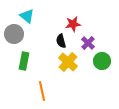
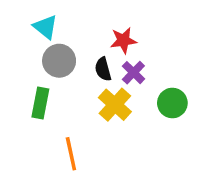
gray circle: (14, 34) -> (59, 61), moved
purple cross: (88, 43) -> (133, 73), moved

